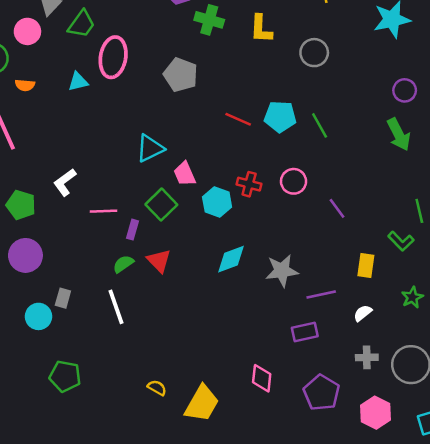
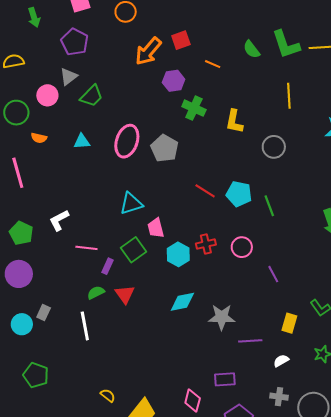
pink ellipse: (113, 57) -> (127, 141), moved
red cross: (249, 184) -> (206, 244), turned -36
purple rectangle: (305, 332) -> (225, 379), moved

